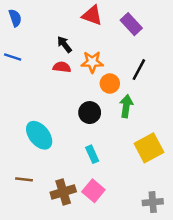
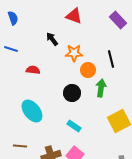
purple rectangle: (131, 24) -> (118, 20), moved
red semicircle: (62, 67) -> (33, 70), moved
black line: (139, 70) -> (111, 59), turned -42
cyan rectangle: (92, 154) -> (74, 126), turned -32

